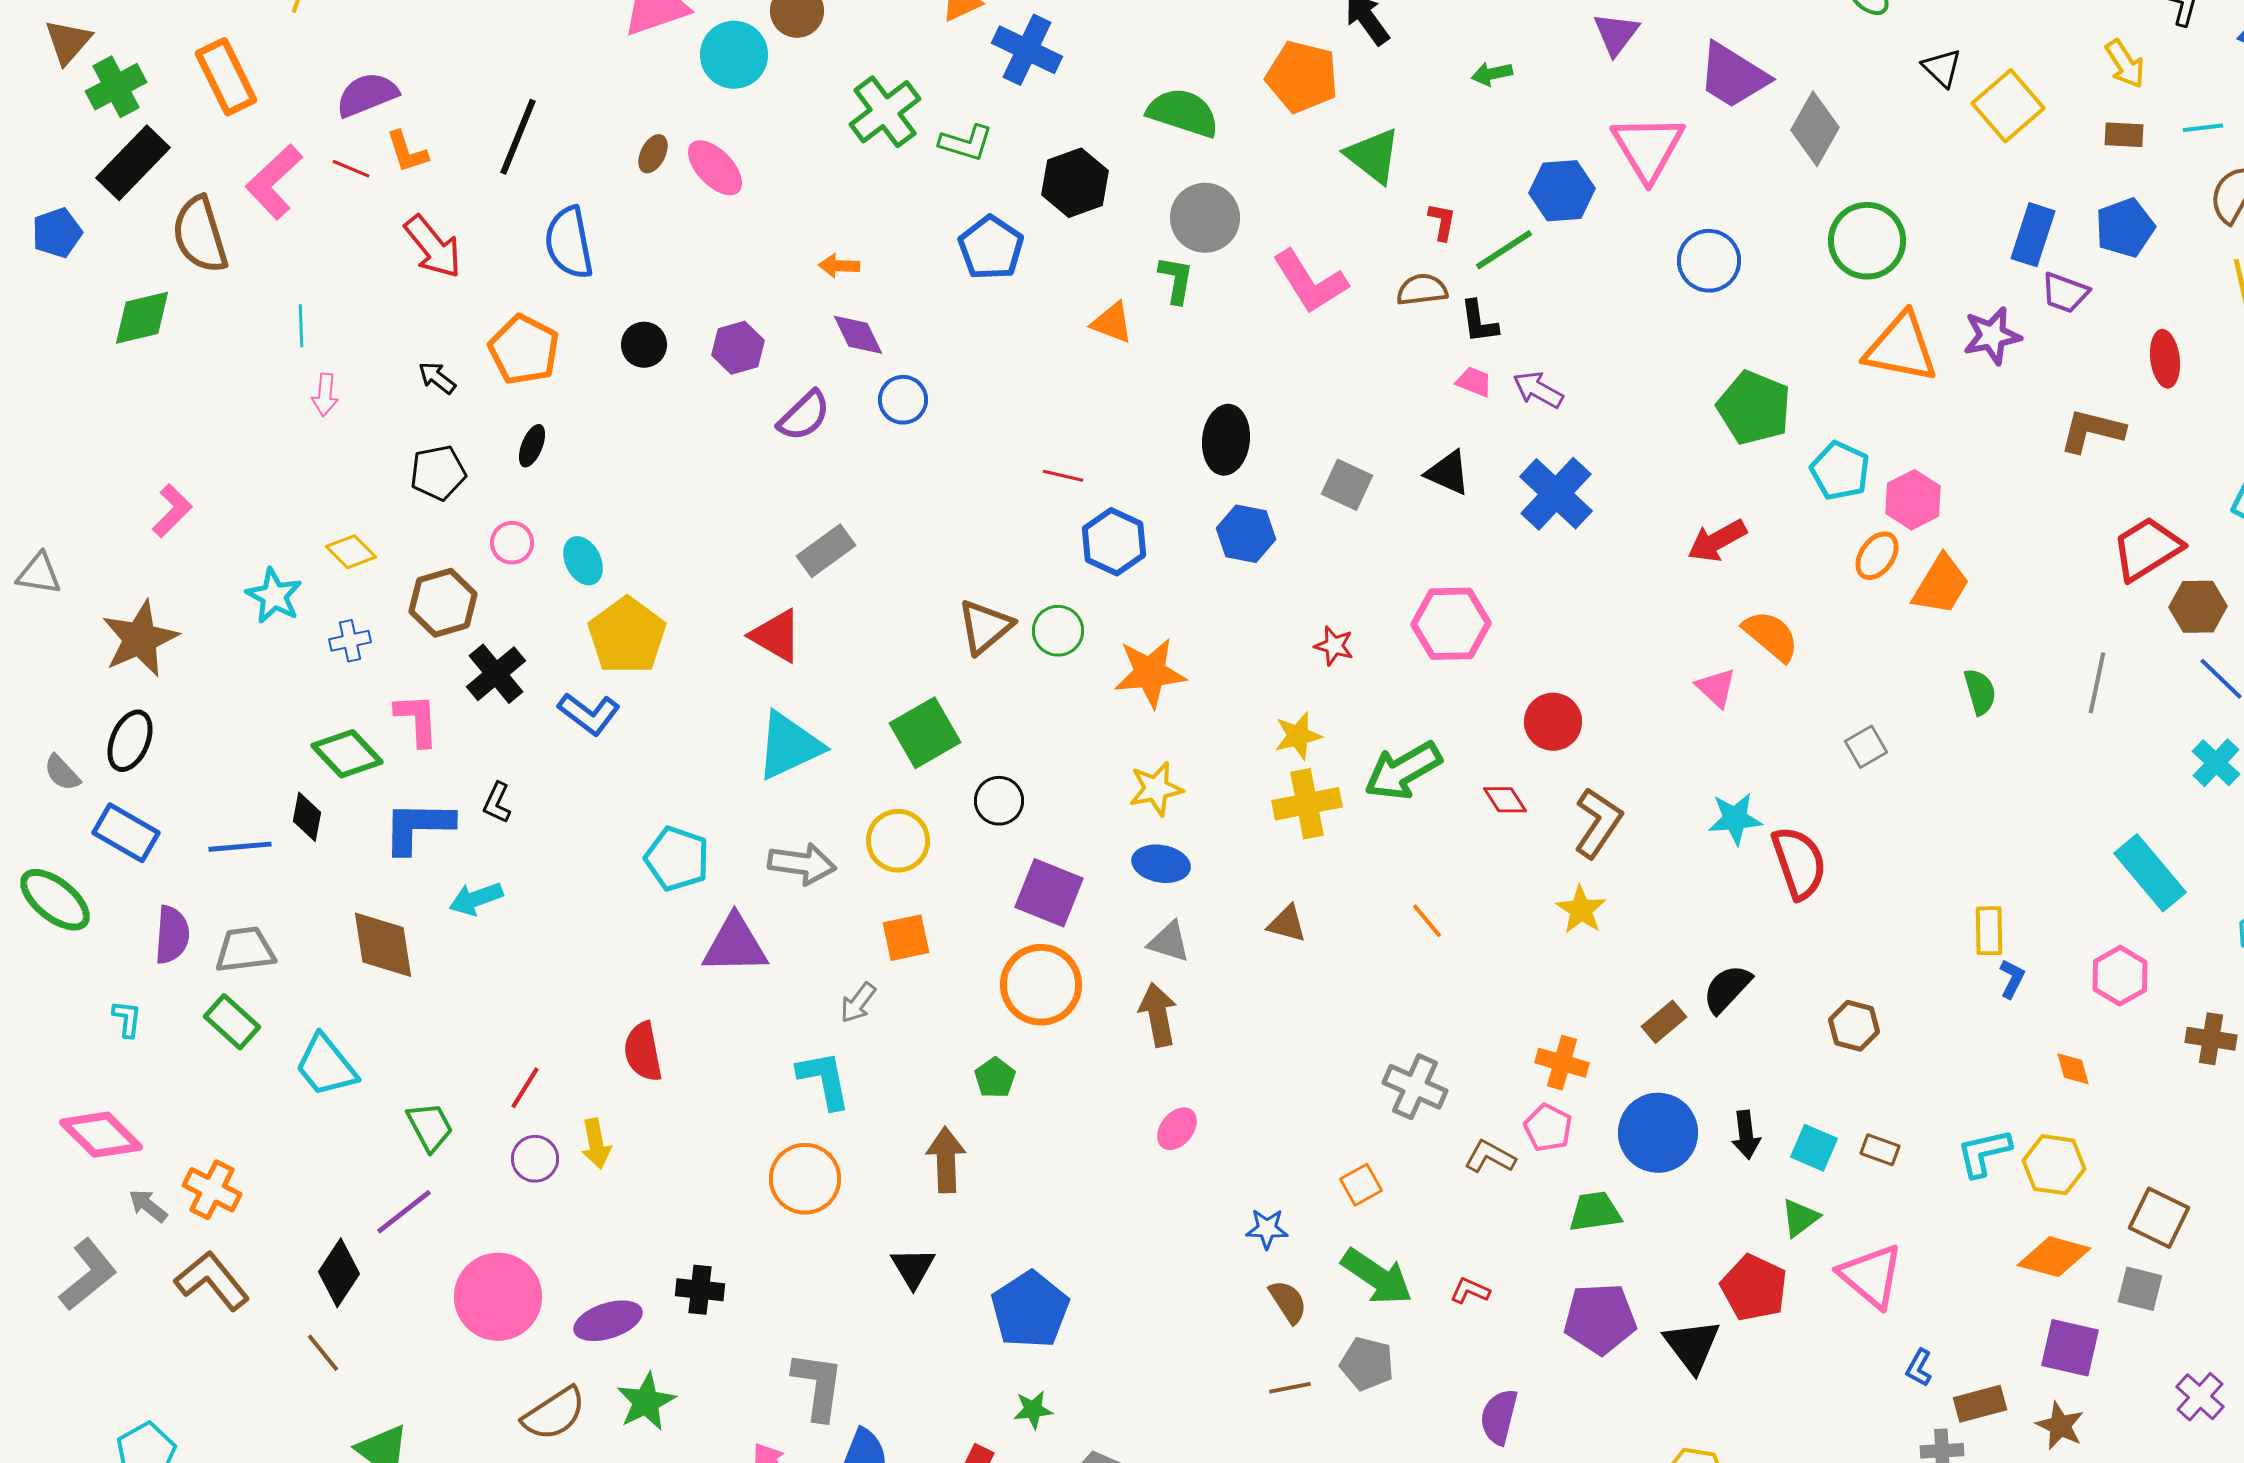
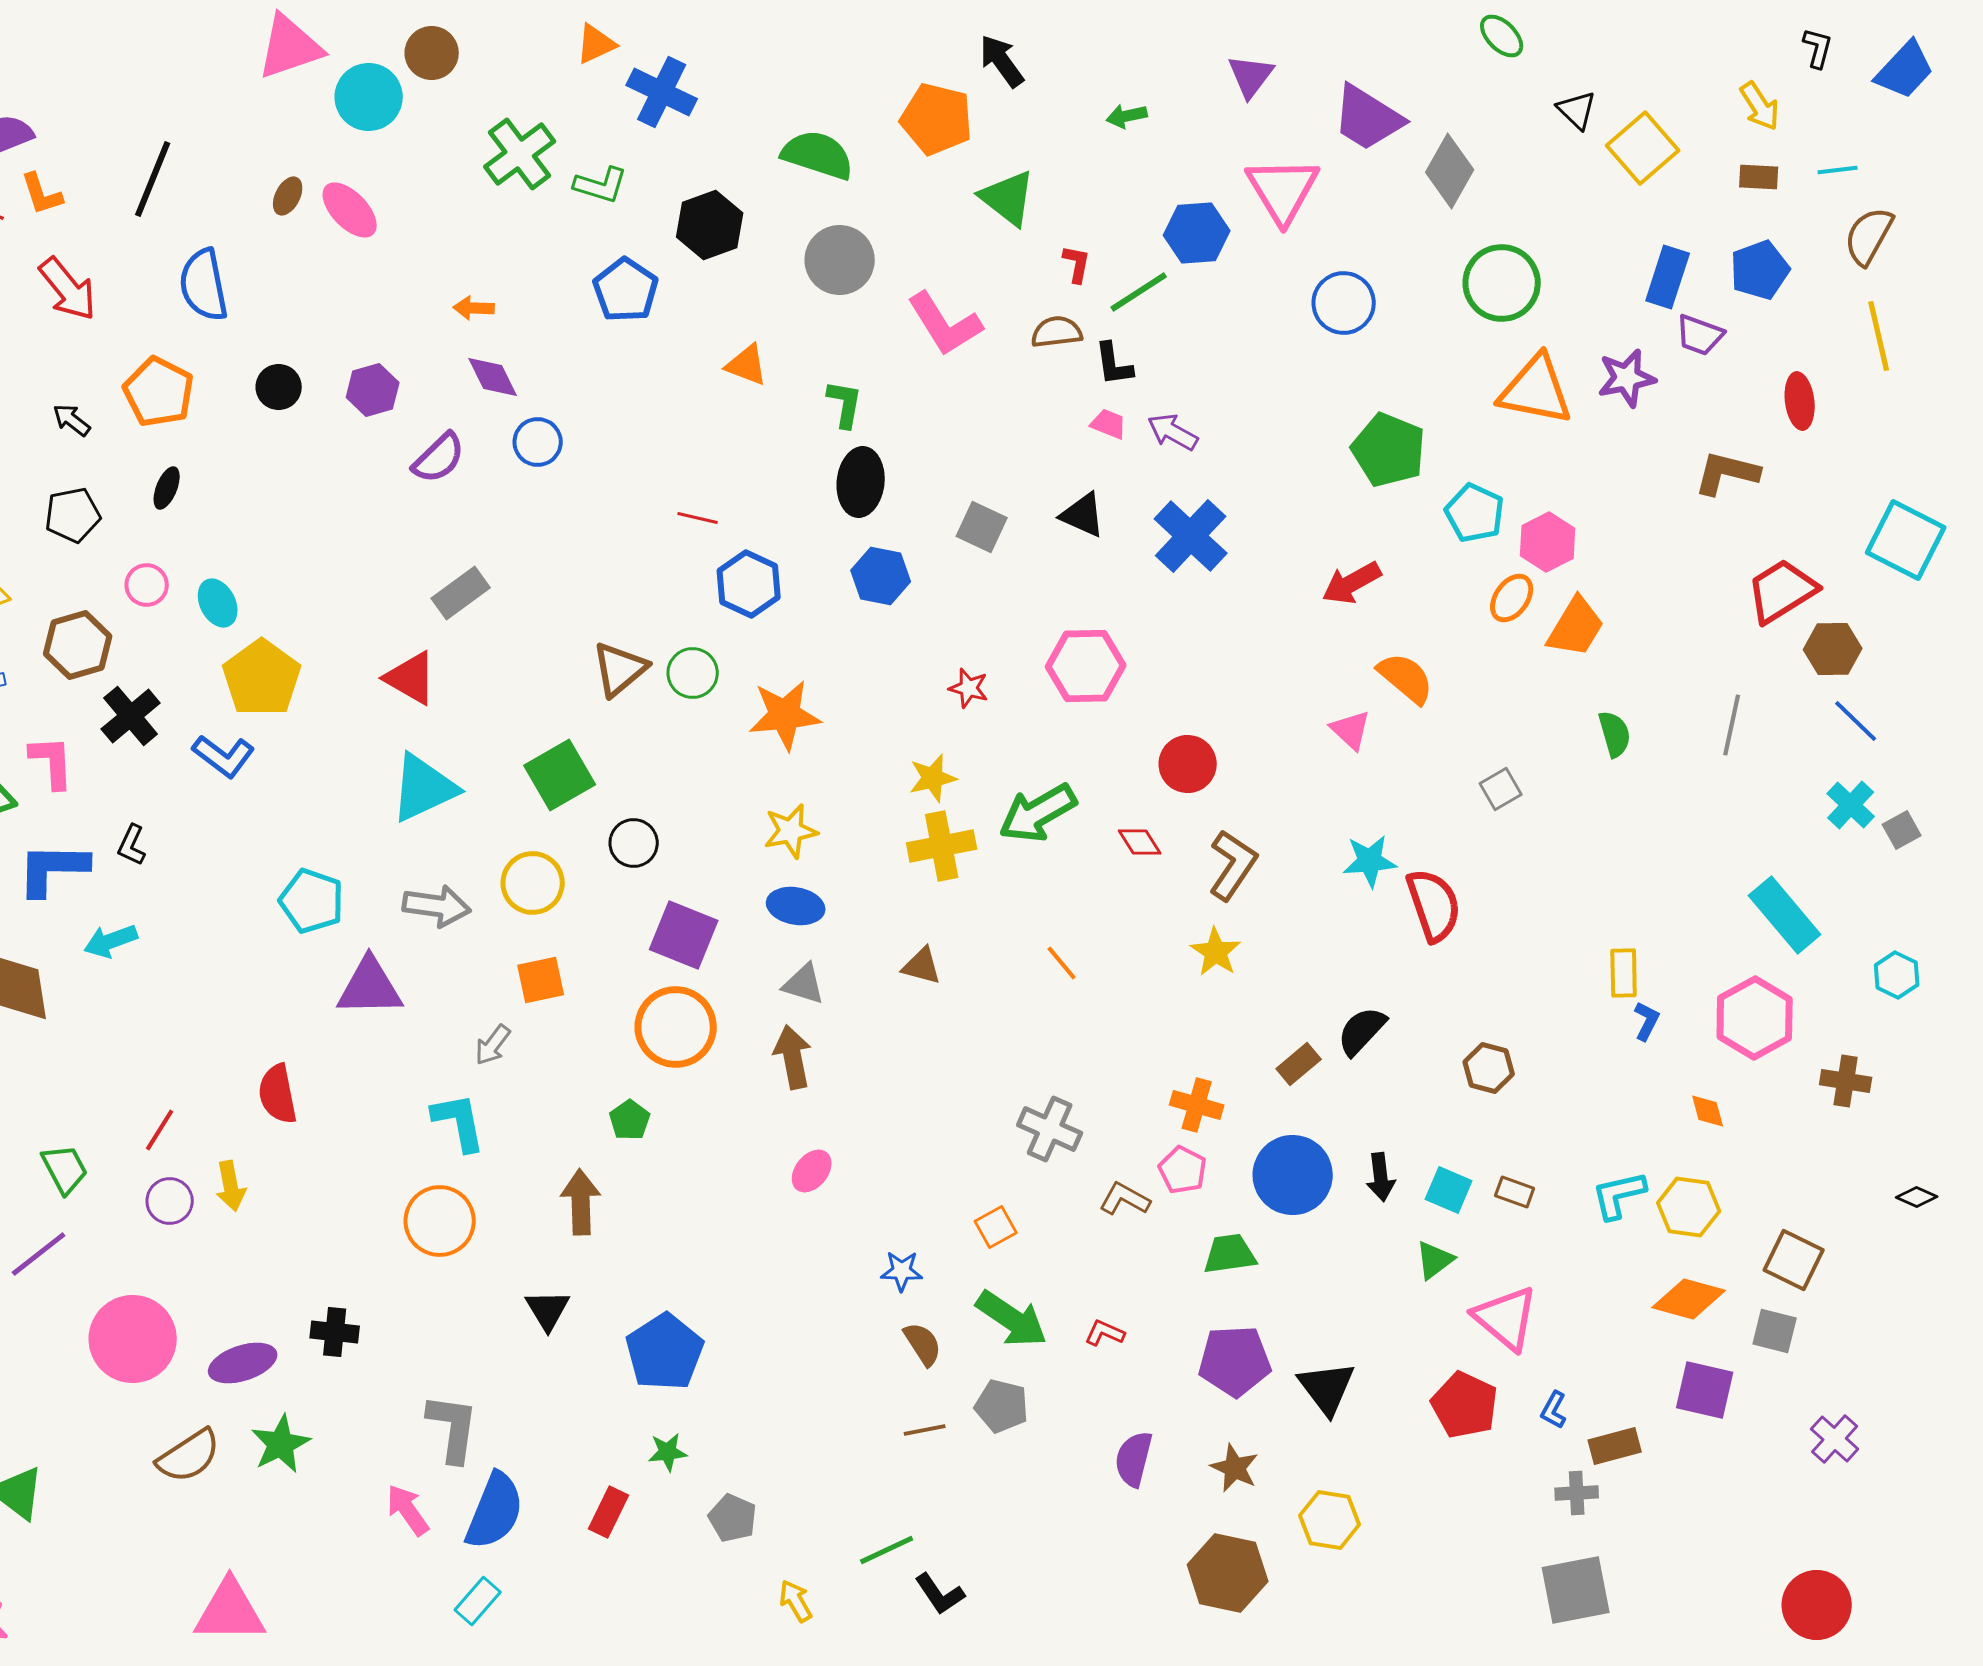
green L-shape: (1176, 280) -> (845, 404), moved
pink hexagon: (2120, 976) -> (1755, 1018), size x1.4
red pentagon: (1754, 1288) -> (1465, 1405), moved
brown star: (2060, 1426) -> (1235, 1468), moved

